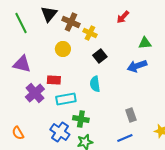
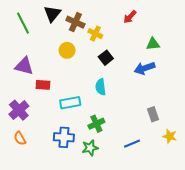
red rectangle: (54, 80) -> (43, 85), moved
purple cross: (35, 93) -> (19, 110), moved
gray rectangle: (131, 115) -> (153, 114), moved
green cross: (81, 119) -> (96, 124), moved, turned -35
blue cross: (60, 132) -> (64, 137), turned -30

